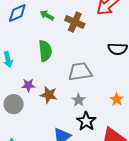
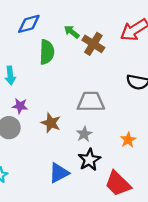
green arrow: (47, 15) -> (72, 32), moved
green semicircle: (45, 51) -> (47, 52), moved
purple star: (28, 85) -> (20, 106), moved

